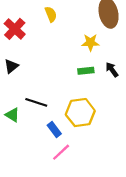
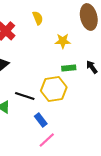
yellow star: (90, 42) -> (63, 41), moved
yellow hexagon: (80, 113) -> (54, 89), moved

